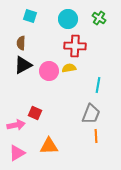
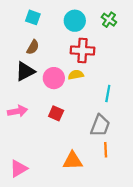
brown semicircle: (21, 43) -> (33, 47), moved, turned -152
red square: (35, 113) -> (56, 113), moved
pink arrow: (16, 125) -> (17, 111), moved
orange triangle: (49, 146) -> (73, 161), moved

